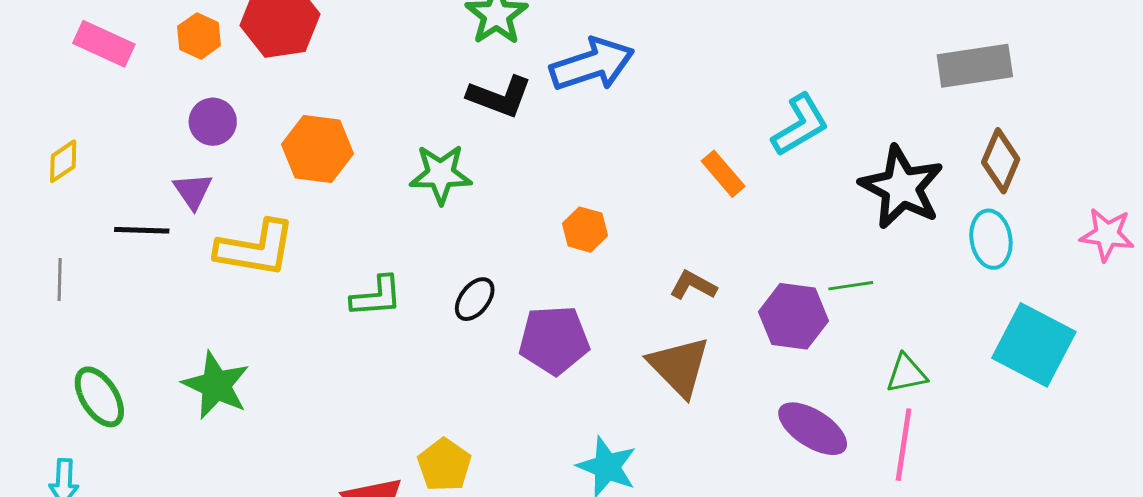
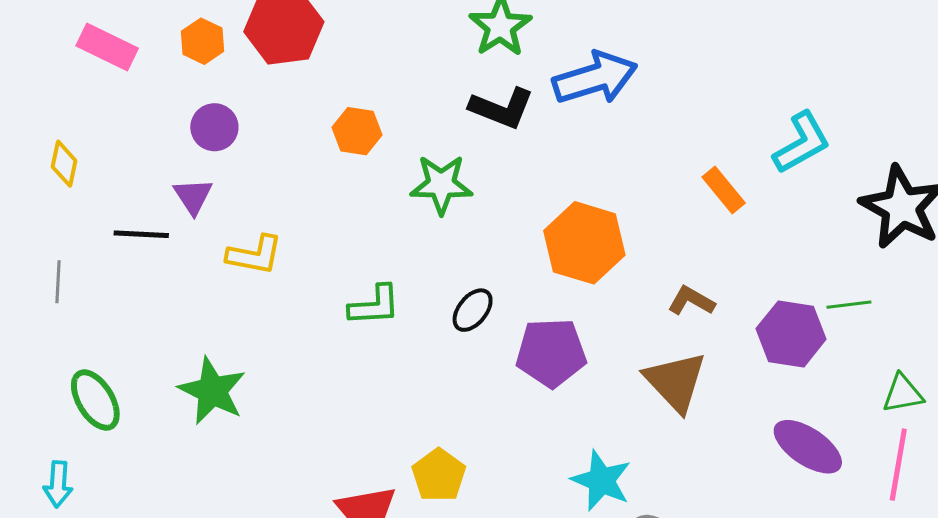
orange hexagon: (318, 149) -> (357, 131), moved, size x0.7
yellow diamond: (63, 161) -> (64, 164), turned -45
orange hexagon: (585, 230) -> (584, 243), size x1.8
yellow L-shape: (256, 248) -> (255, 255), size x0.7

